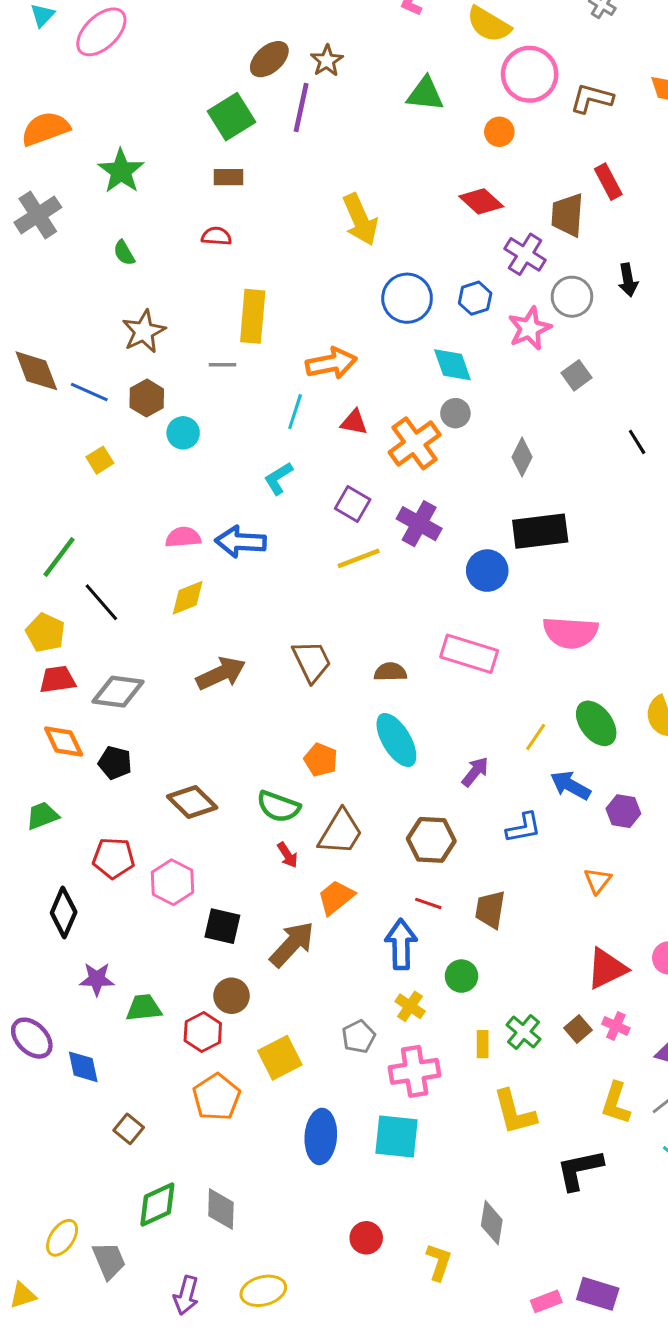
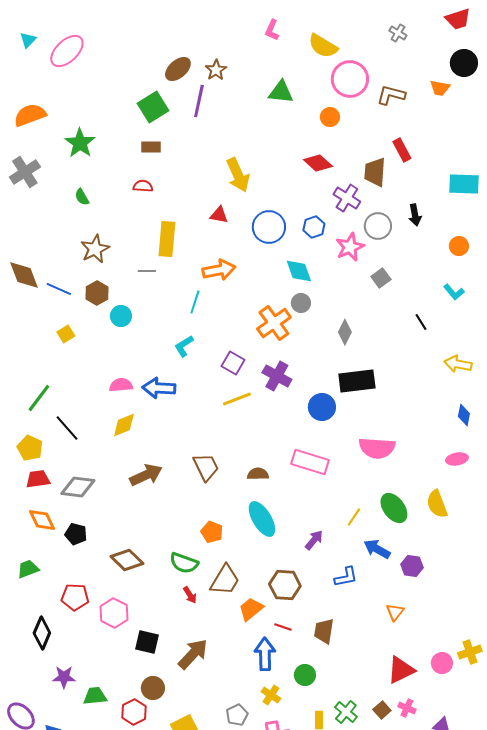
red triangle: (354, 422) -> (219, 215), moved
orange trapezoid: (336, 897) -> (251, 609), moved

